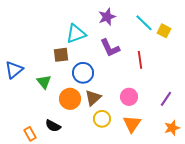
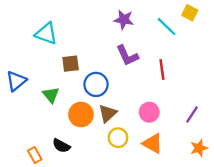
purple star: (107, 17) -> (124, 20), turned 30
yellow square: (164, 31) -> (190, 13), moved
cyan triangle: (76, 34) -> (46, 34), moved, turned 40
orange triangle: (132, 124) -> (153, 143), turned -36

